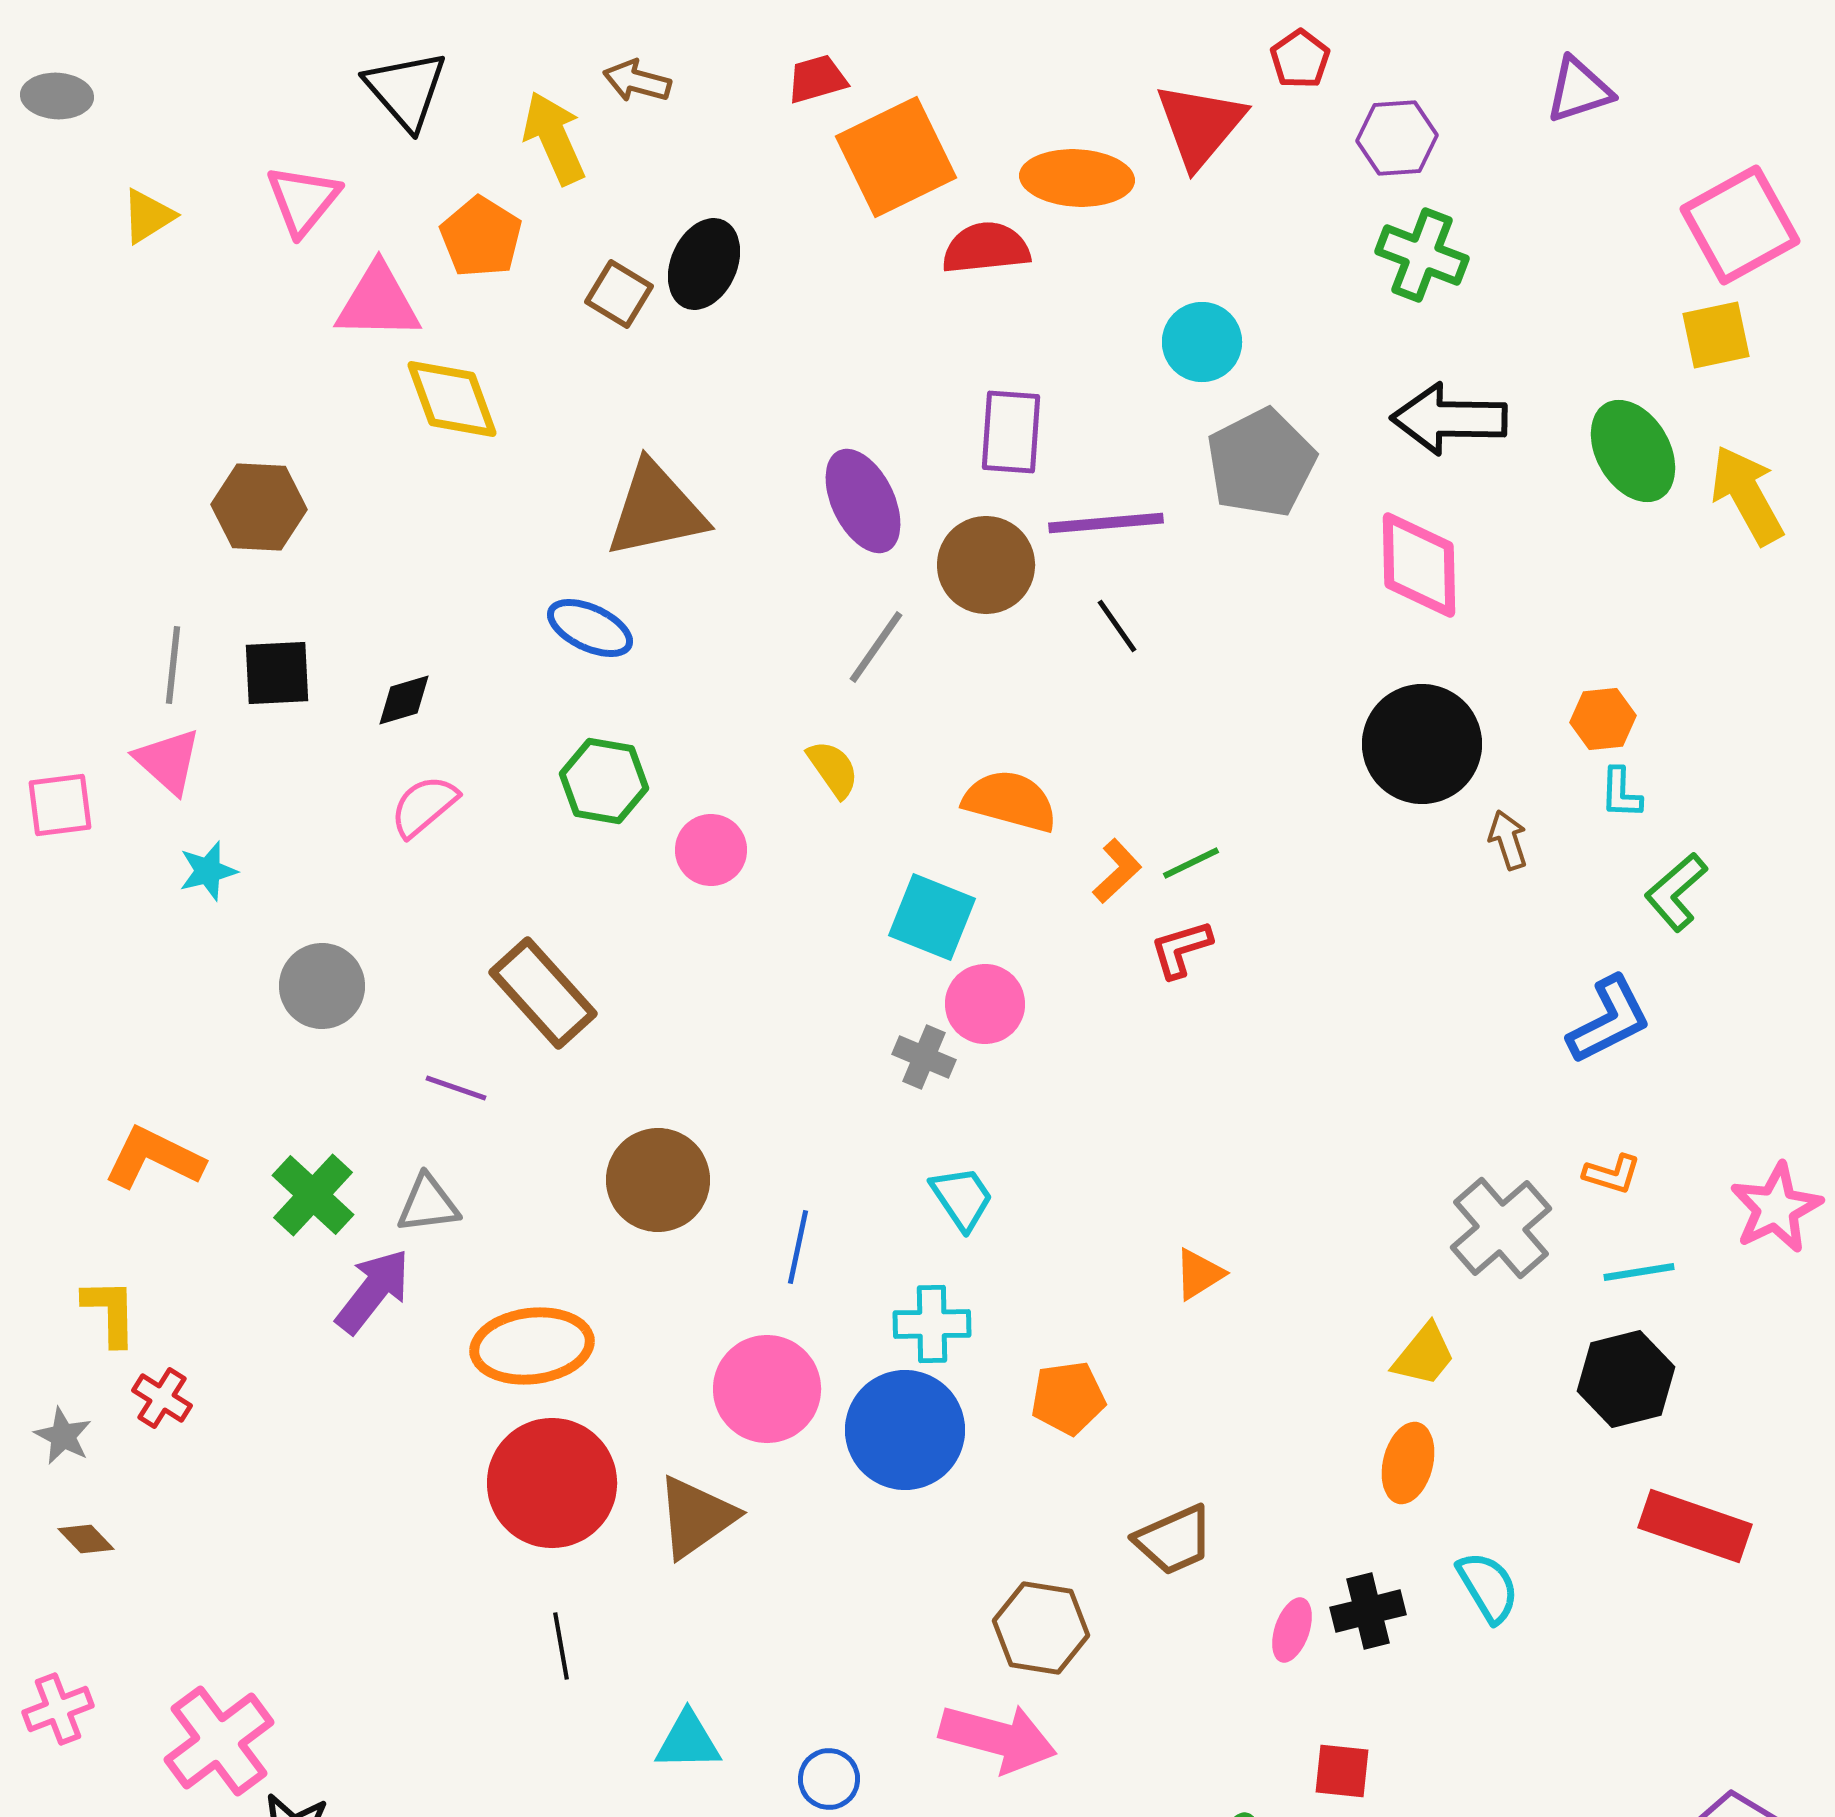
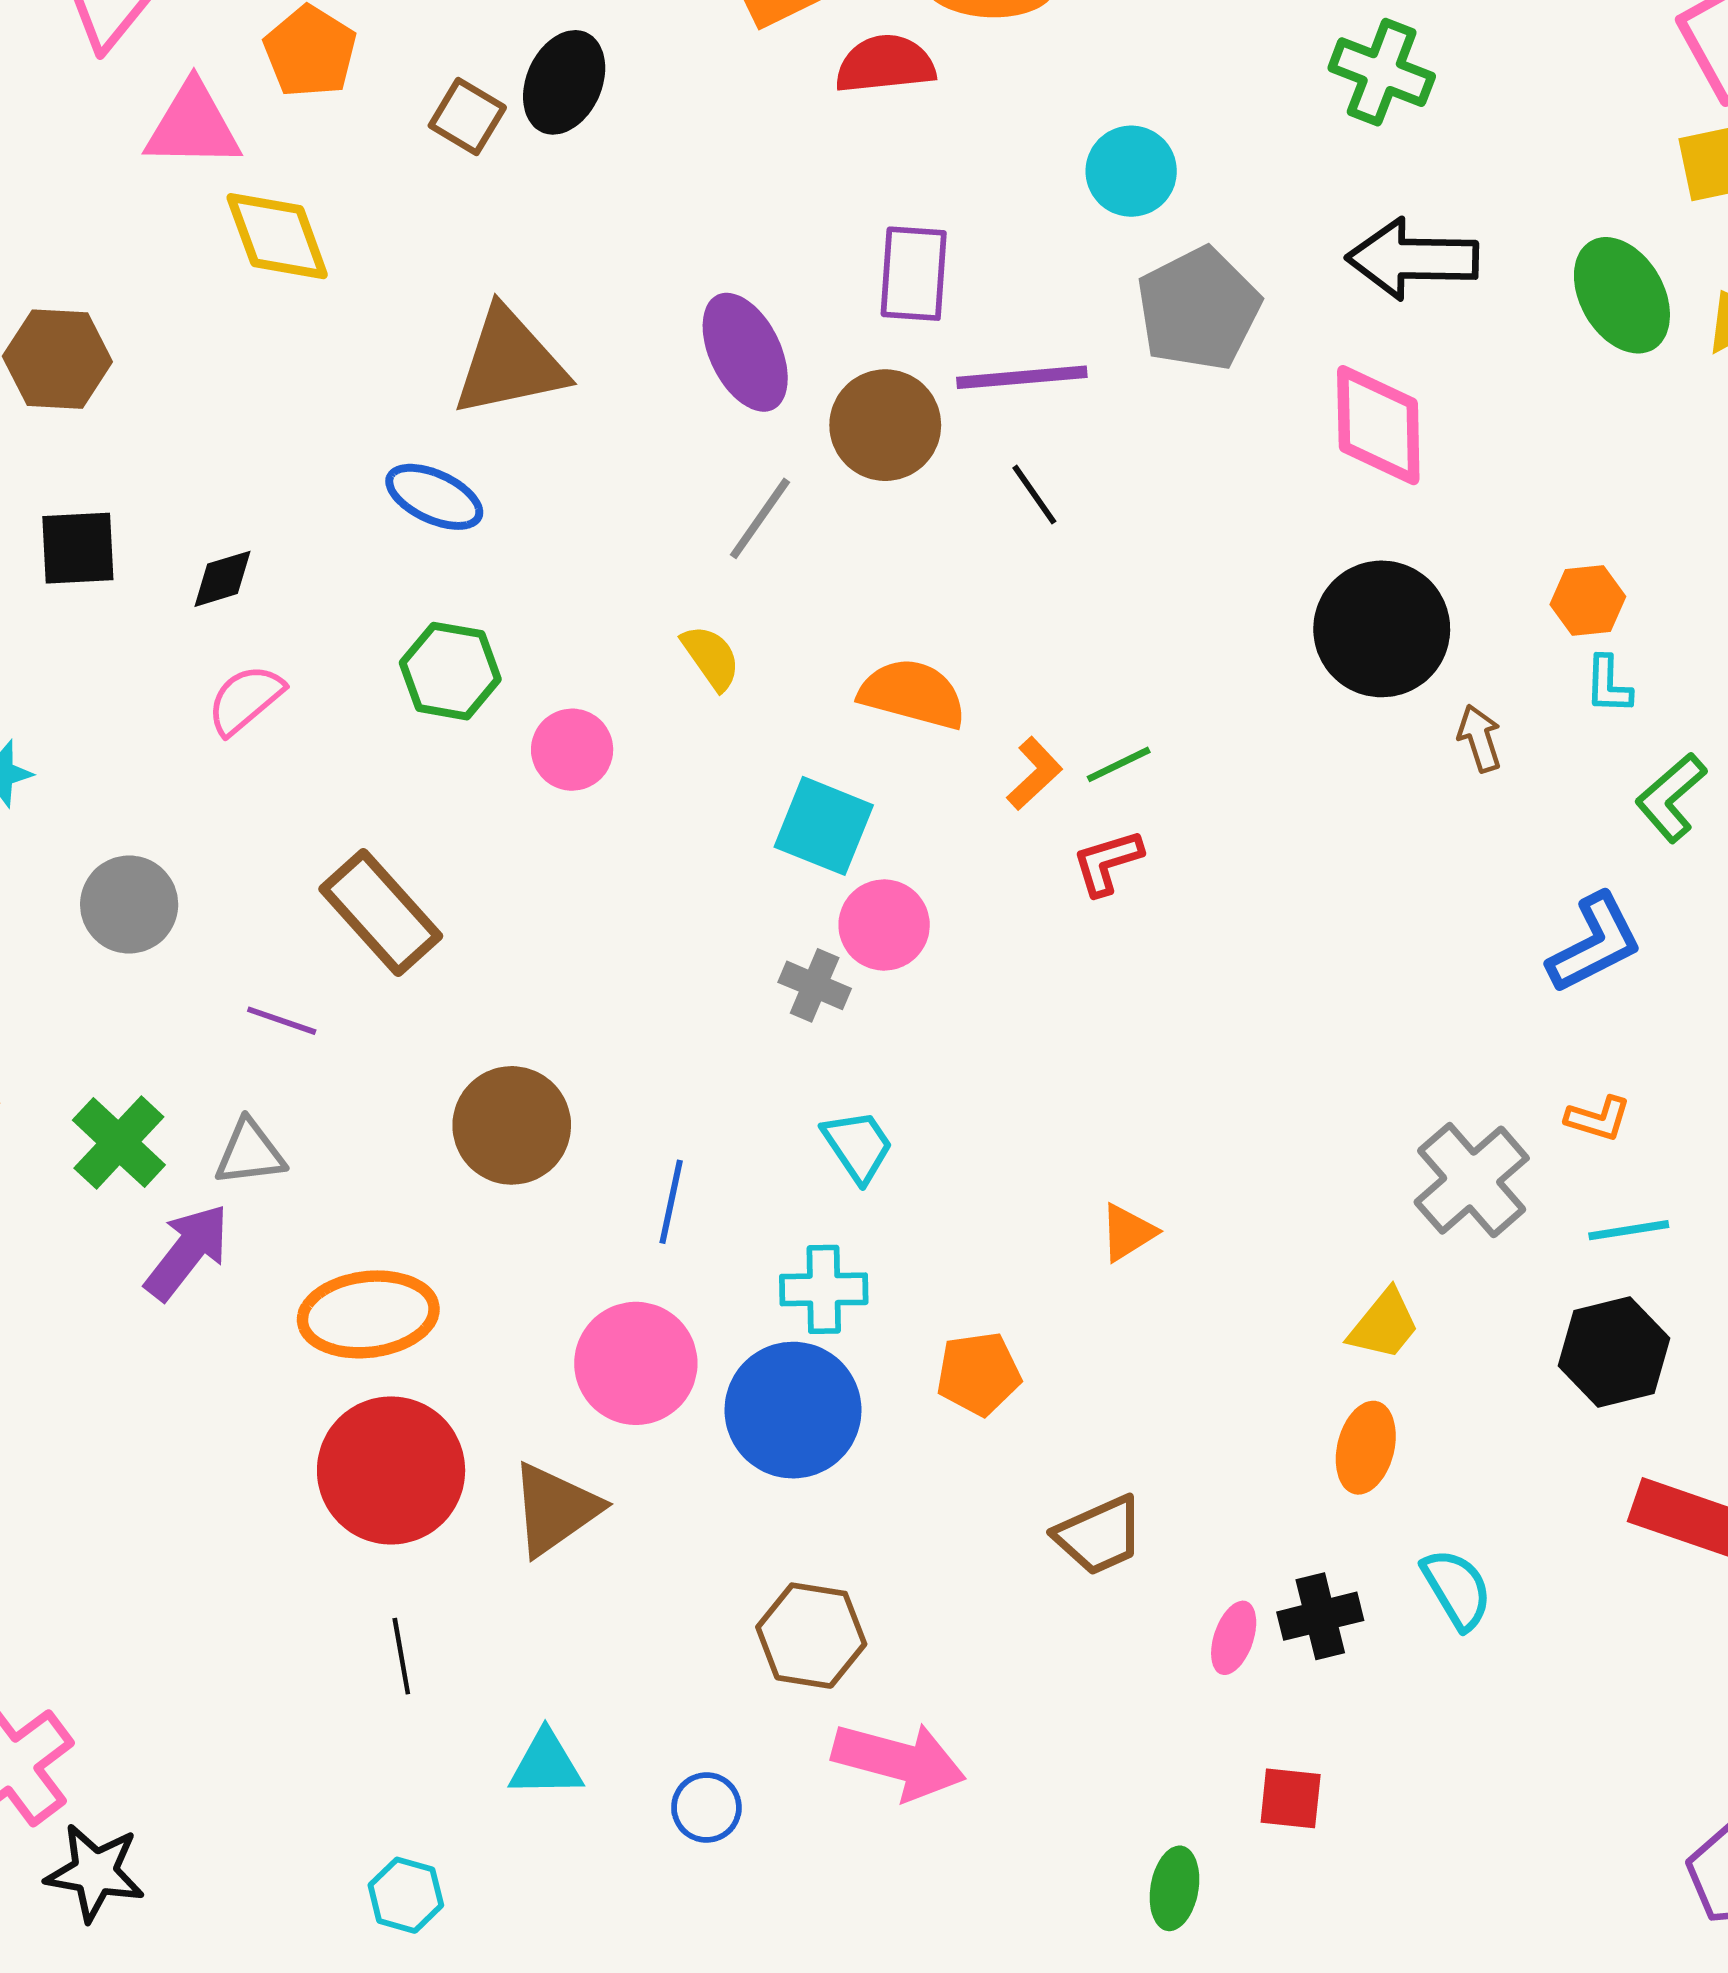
brown hexagon: (1041, 1628) -> (811, 1636), moved

